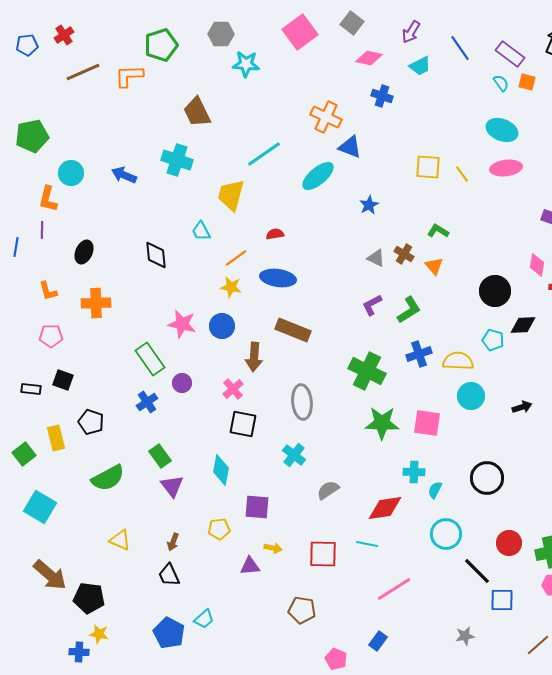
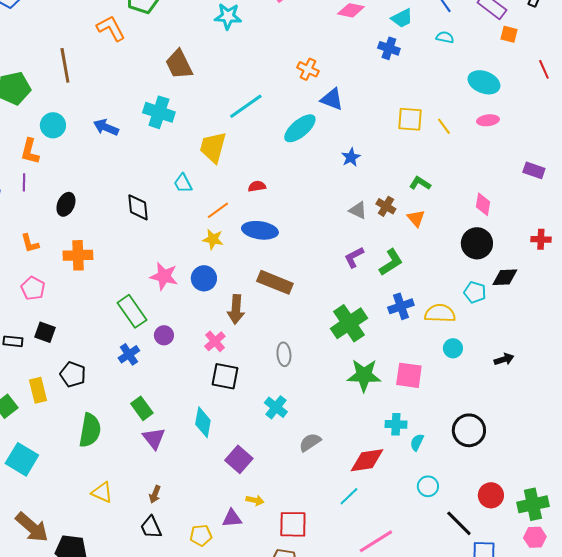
brown line: (83, 72) -> (65, 65), moved, turned -76
orange L-shape: (129, 76) -> (111, 28), turned 64
cyan semicircle: (501, 83) -> (445, 37), moved, turned -42
blue cross: (382, 96) -> (389, 48), moved
orange cross: (326, 117) -> (308, 69), size x0.7
pink ellipse: (506, 168) -> (488, 120), size x0.7
pink diamond: (537, 265) -> (483, 204), moved
pink pentagon: (51, 336) -> (33, 288), turned 30
green cross: (367, 371) -> (349, 323), turned 30
cyan circle: (471, 396) -> (453, 348), size x0.7
gray ellipse: (302, 402) -> (284, 354), size x0.7
green semicircle: (108, 478) -> (90, 430), turned -52
purple square: (257, 507) -> (239, 459), turned 36
yellow pentagon: (219, 529) -> (201, 535), moved
cyan circle: (446, 534) -> (428, 486), size x0.7
cyan line: (367, 544) -> (349, 496), turned -55
red square: (323, 554) -> (293, 524), moved

